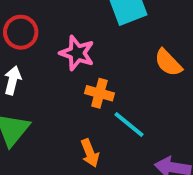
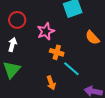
pink star: (77, 53) -> (46, 31), turned 30

